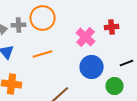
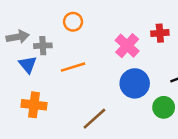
orange circle: (43, 18) -> (73, 22), size x0.6
gray cross: (19, 25) -> (43, 46), moved

